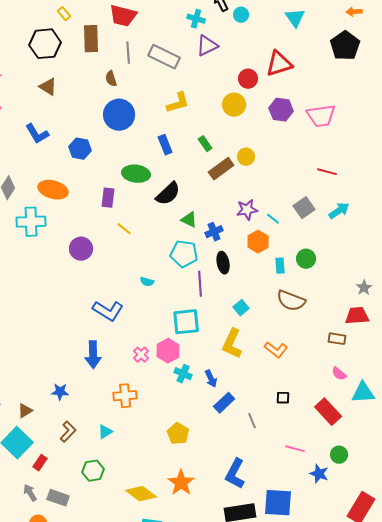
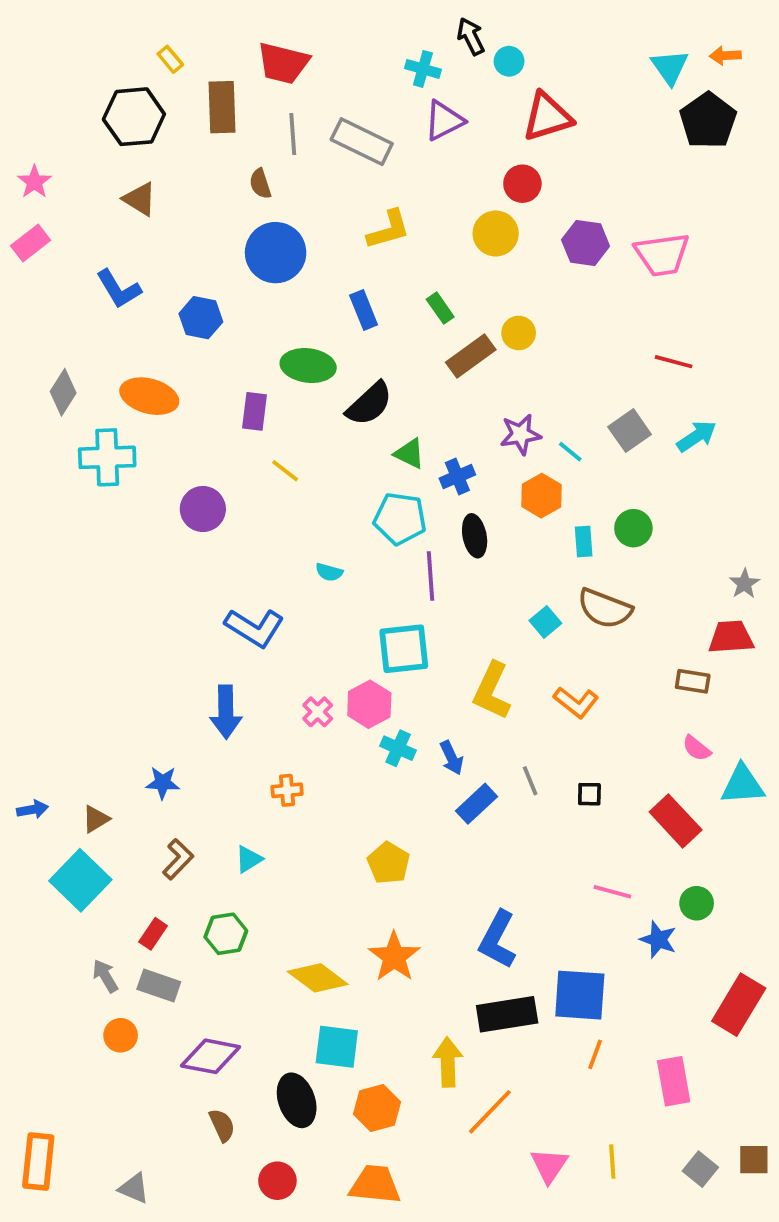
cyan triangle: (295, 18) -> (670, 67), moved
red triangle: (279, 64) -> (547, 117), moved
cyan square: (241, 308) -> (545, 622), moved
orange cross: (125, 396) -> (287, 790), size x0.7
gray line: (252, 421) -> (530, 781), moved
red rectangle: (40, 463) -> (153, 934), moved

